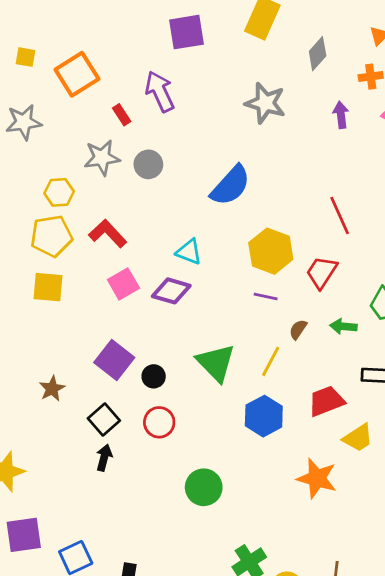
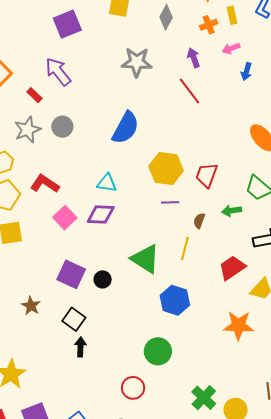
red line: (340, 215) -> (190, 91), moved
blue hexagon: (264, 416) -> (175, 300), moved
red circle: (159, 422) -> (133, 388), moved

